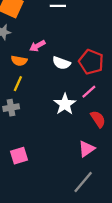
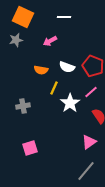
pink arrow: (37, 46) -> (50, 41), moved
orange semicircle: (19, 61) -> (41, 70), moved
yellow line: (18, 84) -> (54, 88), moved

